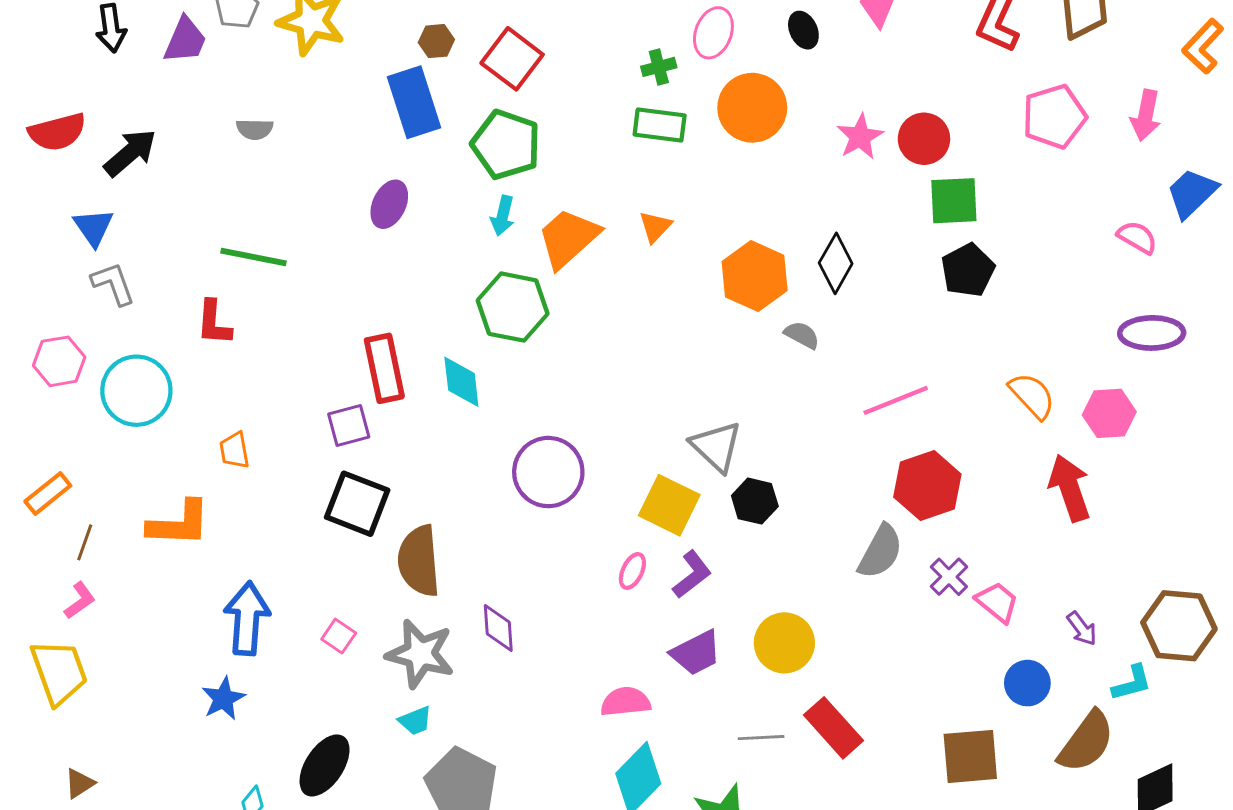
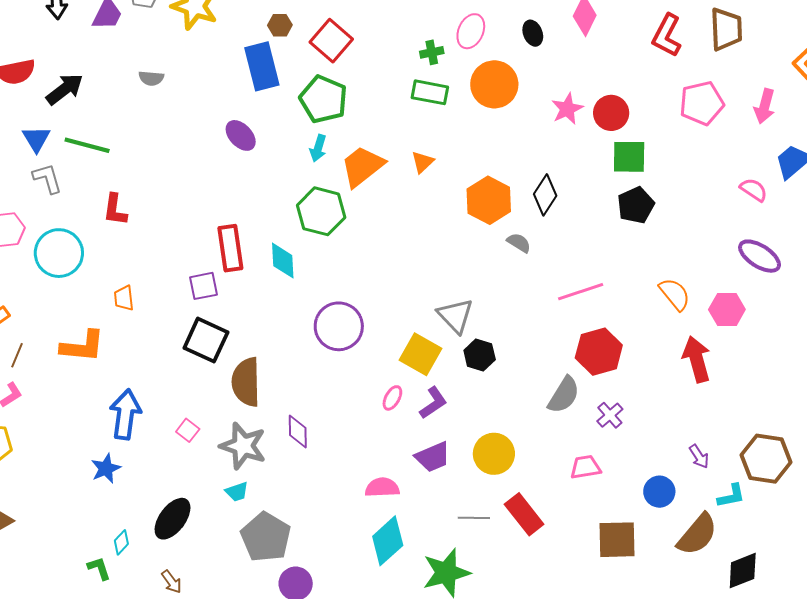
purple ellipse: (389, 204) -> (241, 135), turned -72
green line: (254, 257) -> (87, 145), moved
purple ellipse: (1152, 333) -> (760, 256), turned 30
pink trapezoid: (997, 602) -> (585, 467), moved, turned -52

